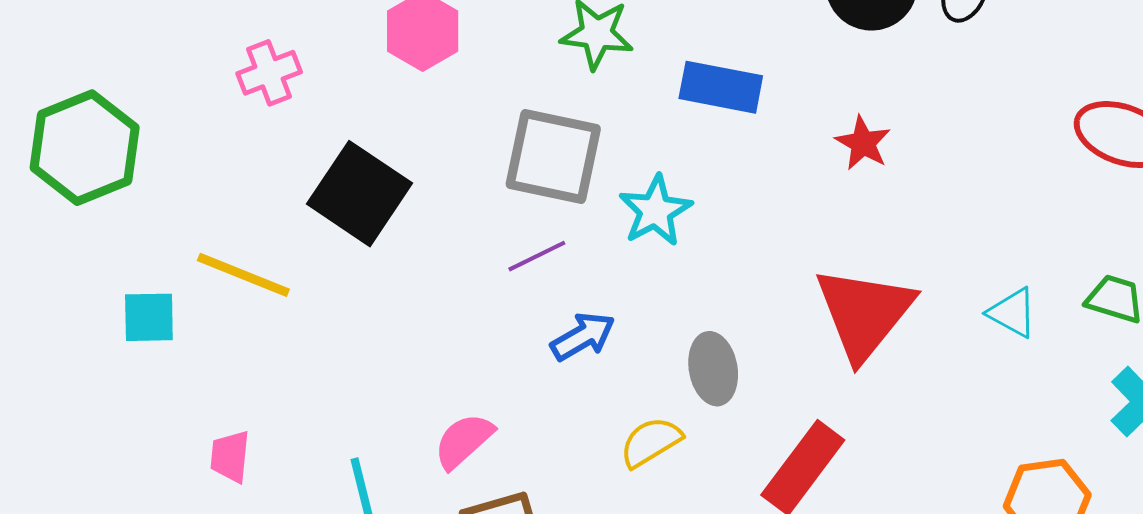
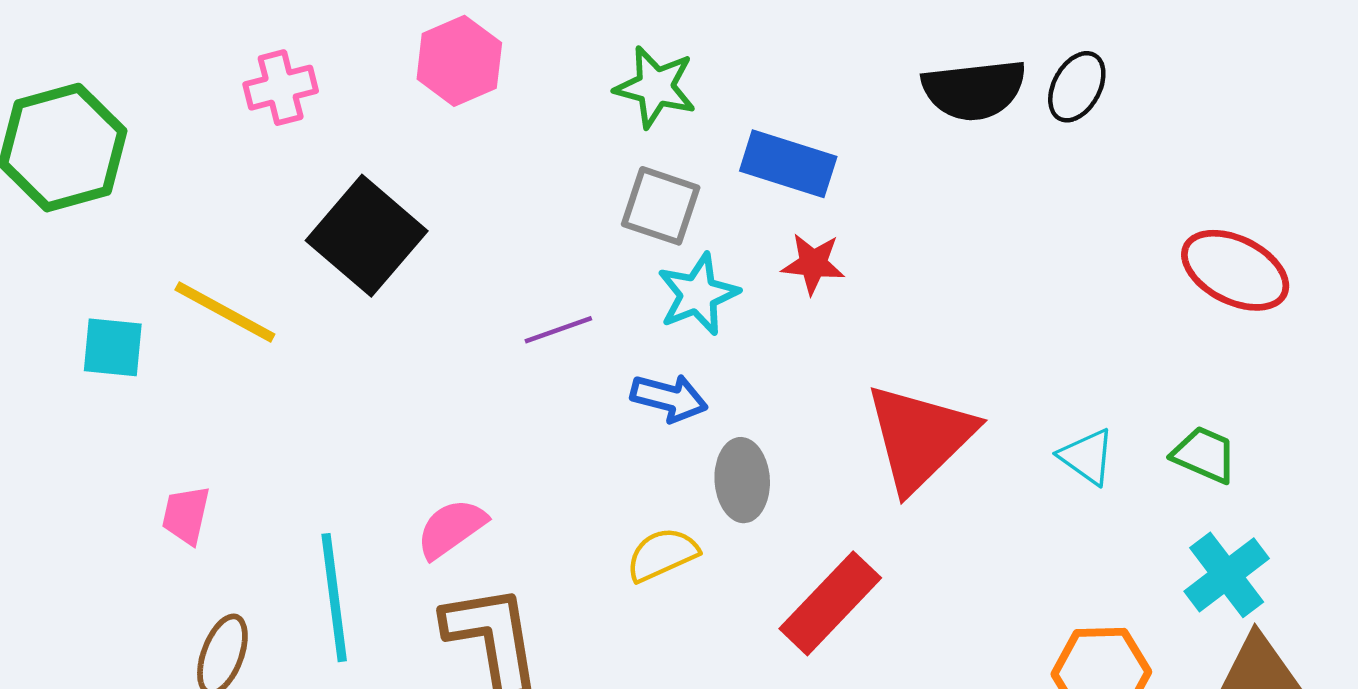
red star: (863, 143) -> (813, 264), moved, turned -30
gray square: (553, 156) -> (661, 206), moved, size x0.7
blue arrow: (583, 336) -> (669, 398), moved, turned 38

